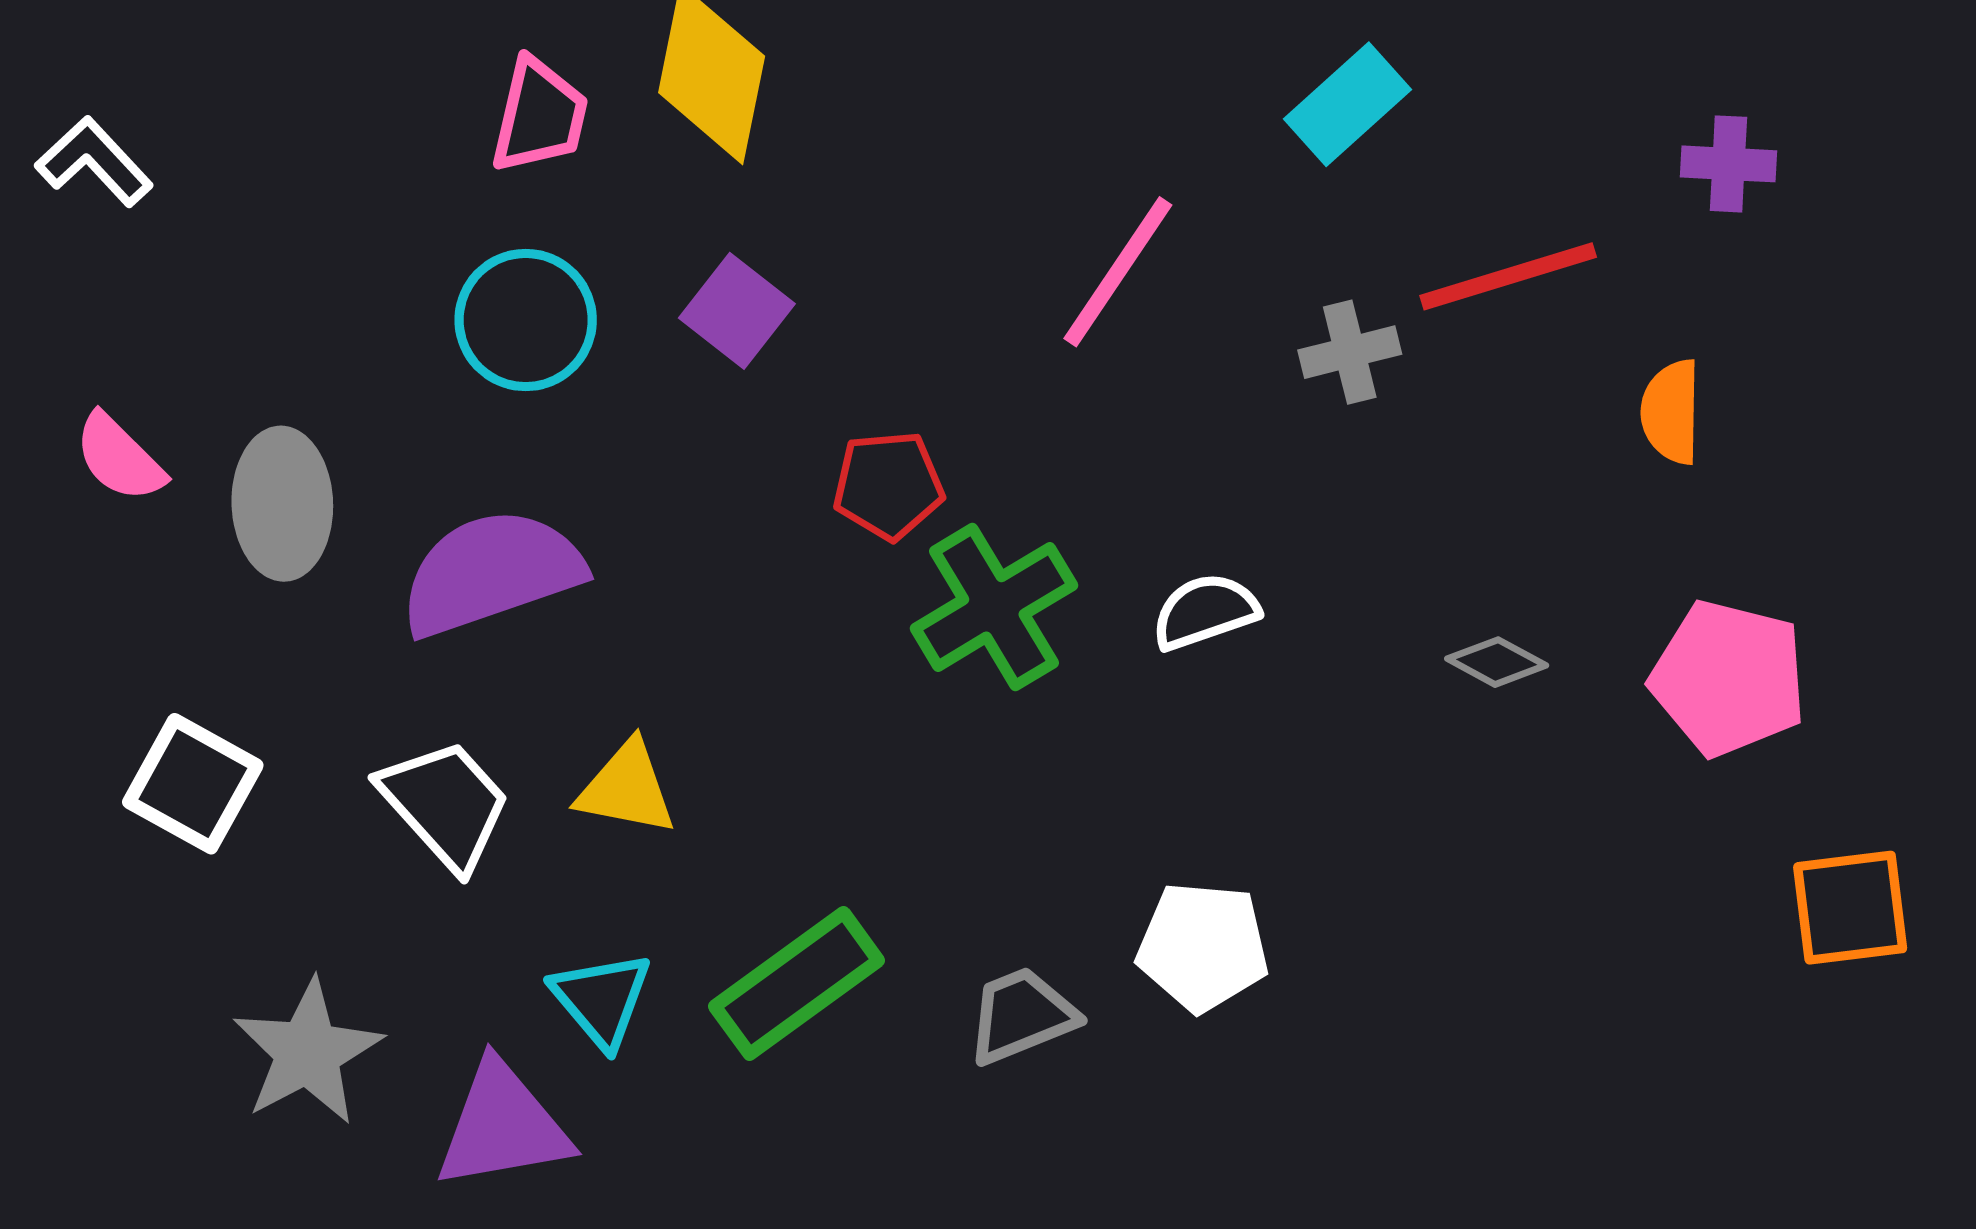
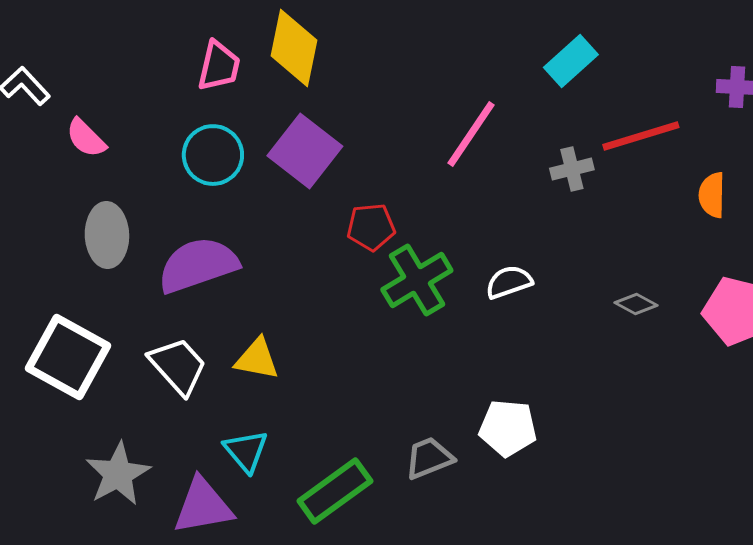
purple square: (737, 311) -> (305, 151), size x1.5
pink semicircle: (119, 458) -> (86, 138), moved
white square: (193, 784) -> (68, 357), size x1.4
green rectangle: (797, 983) -> (335, 491), moved

